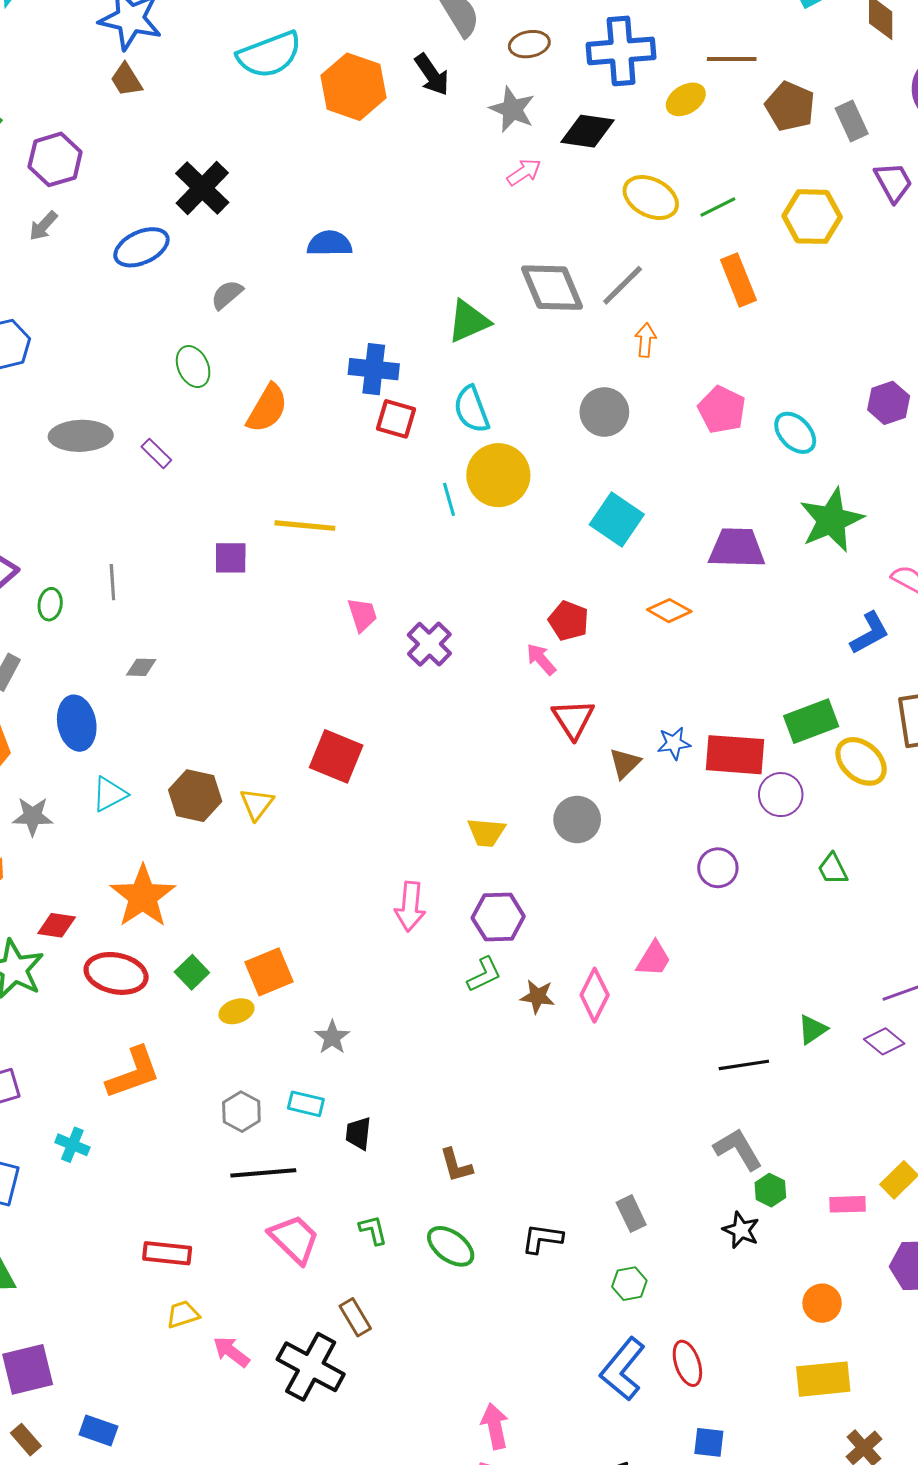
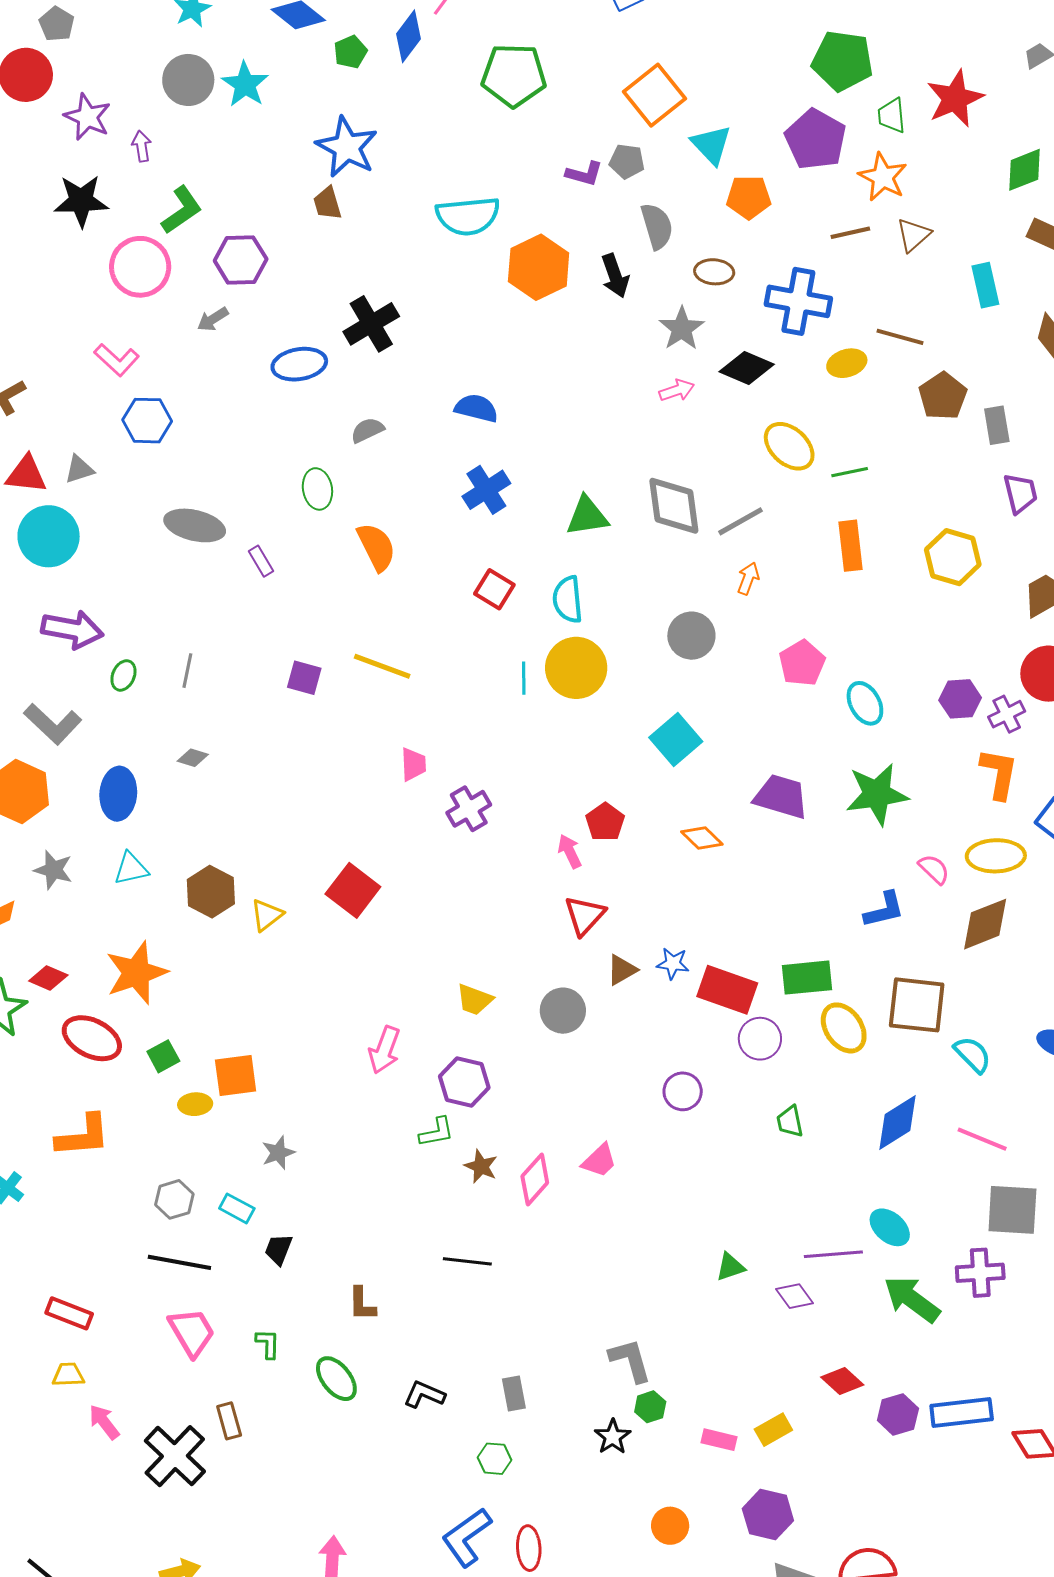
yellow hexagon: (812, 217) -> (953, 557), moved
blue cross: (374, 369) -> (486, 490), moved, turned 36
orange semicircle: (267, 408) -> (376, 547), turned -72
black line: (744, 1065) -> (467, 1261), moved

